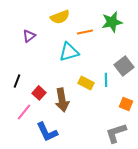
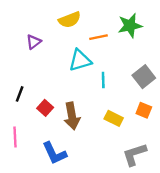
cyan line: (106, 80) -> (103, 80), moved
yellow rectangle: (86, 83) -> (114, 118), moved
orange square: (126, 104) -> (144, 110), moved
pink line: (24, 112) -> (15, 137), moved, turned -42

